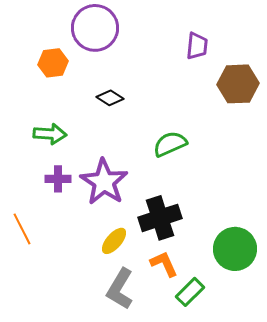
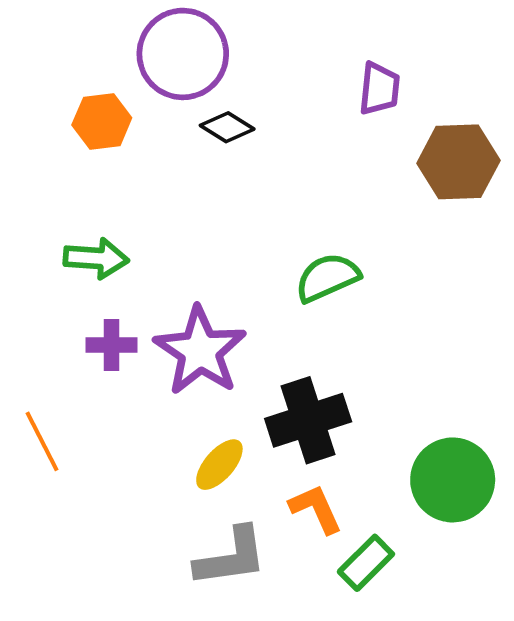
black diamond: (110, 98) -> (227, 127), moved
gray L-shape: (120, 289) -> (231, 557), turned -129

